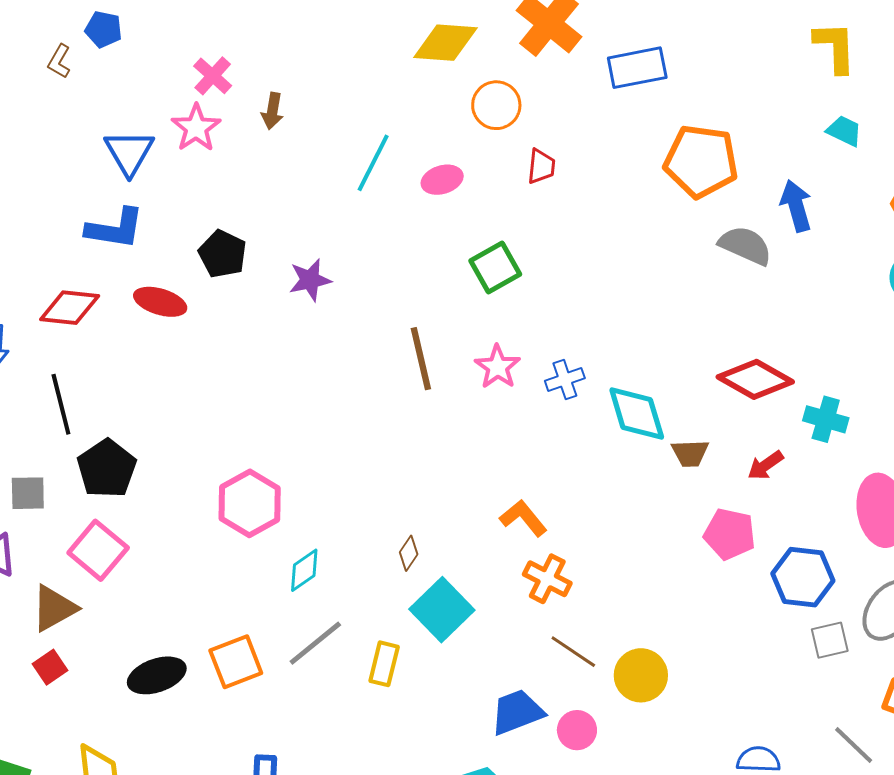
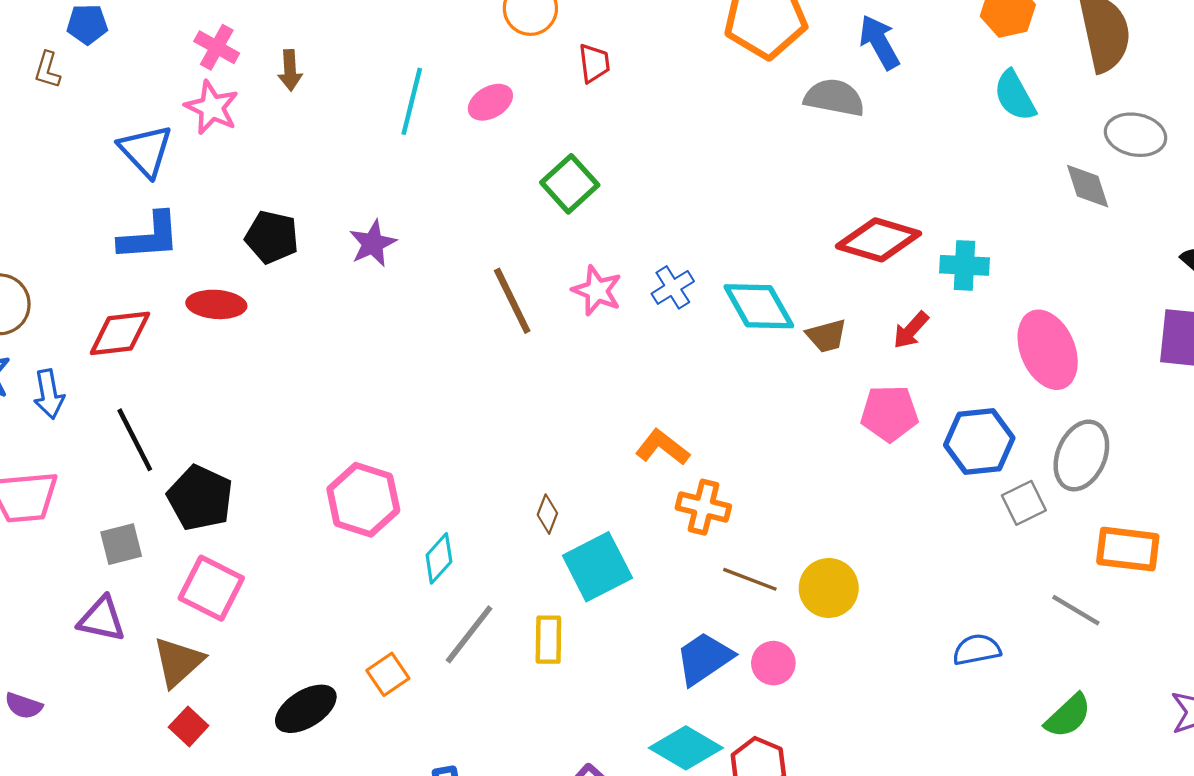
cyan square: (442, 610) -> (597, 567), turned 30
orange square: (236, 662) -> (388, 674), size x0.7

